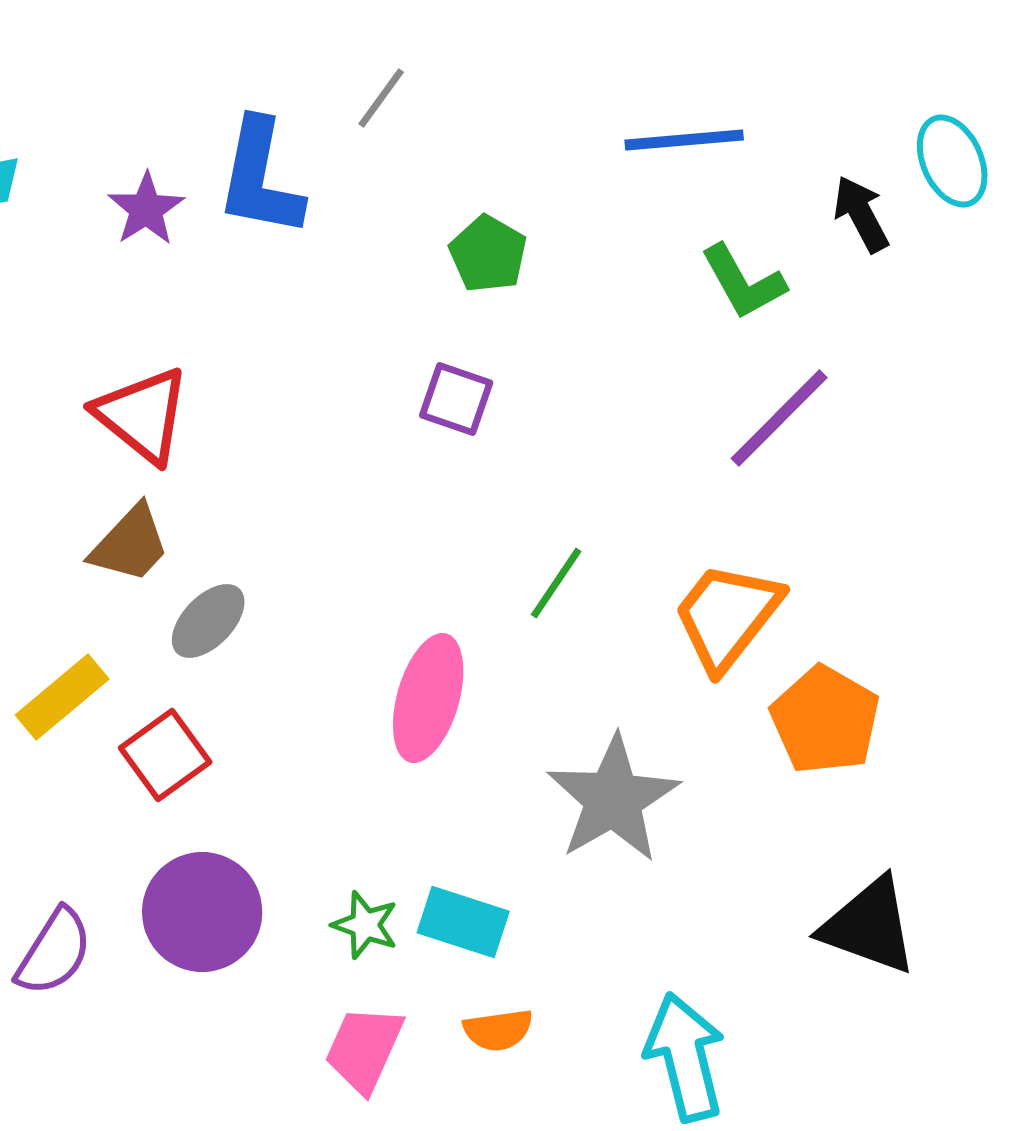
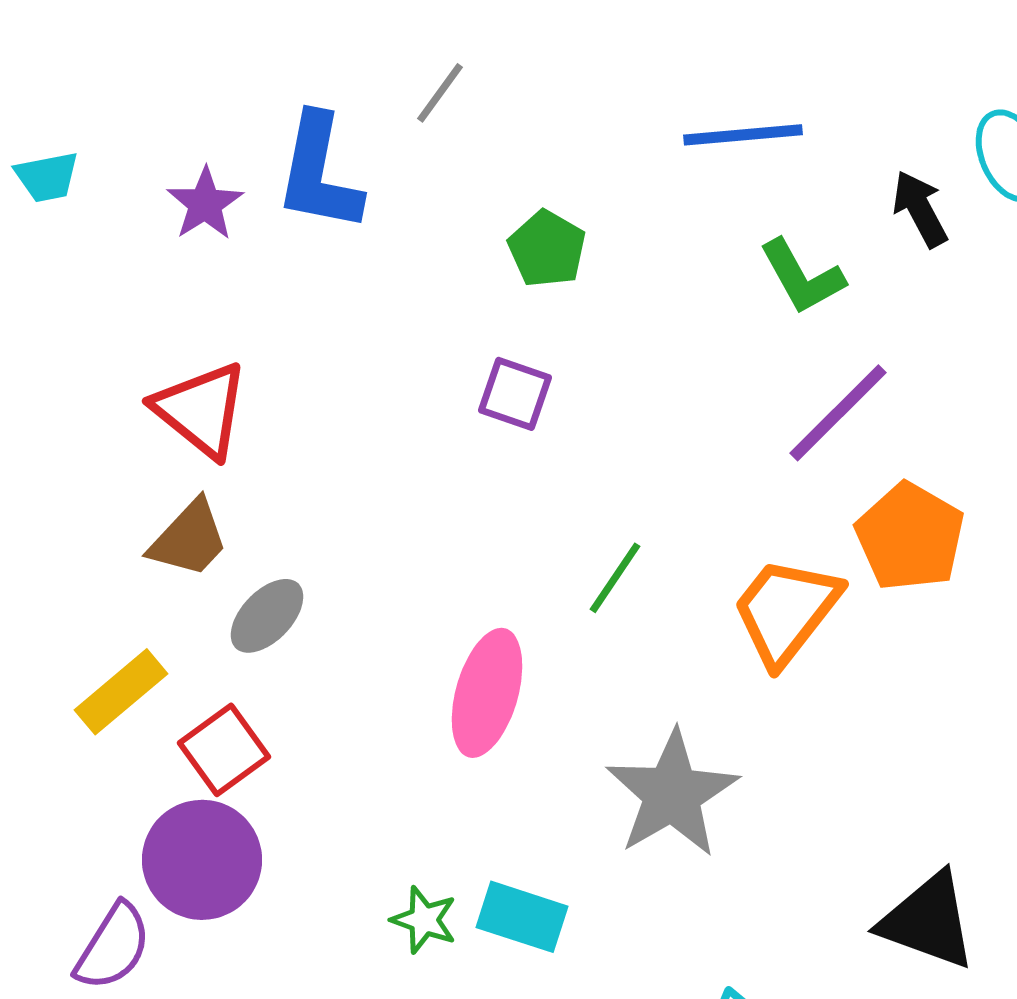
orange pentagon: (825, 720) -> (910, 537), moved
purple circle: (202, 912) -> (202, 860), moved

